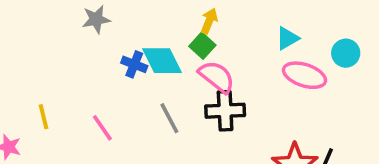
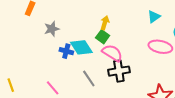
gray star: (96, 19) -> (52, 29), moved
cyan triangle: (287, 38) -> (154, 17), moved
yellow line: (44, 117) -> (11, 85), moved

